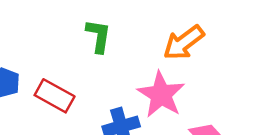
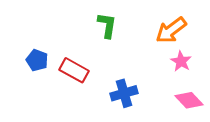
pink star: (161, 94) -> (181, 61), moved, size x0.6

